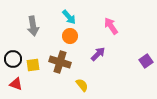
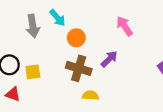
cyan arrow: (69, 17) -> (58, 18), moved
brown cross: (60, 62) -> (79, 68), moved
yellow semicircle: (82, 85) -> (90, 95), turned -48

